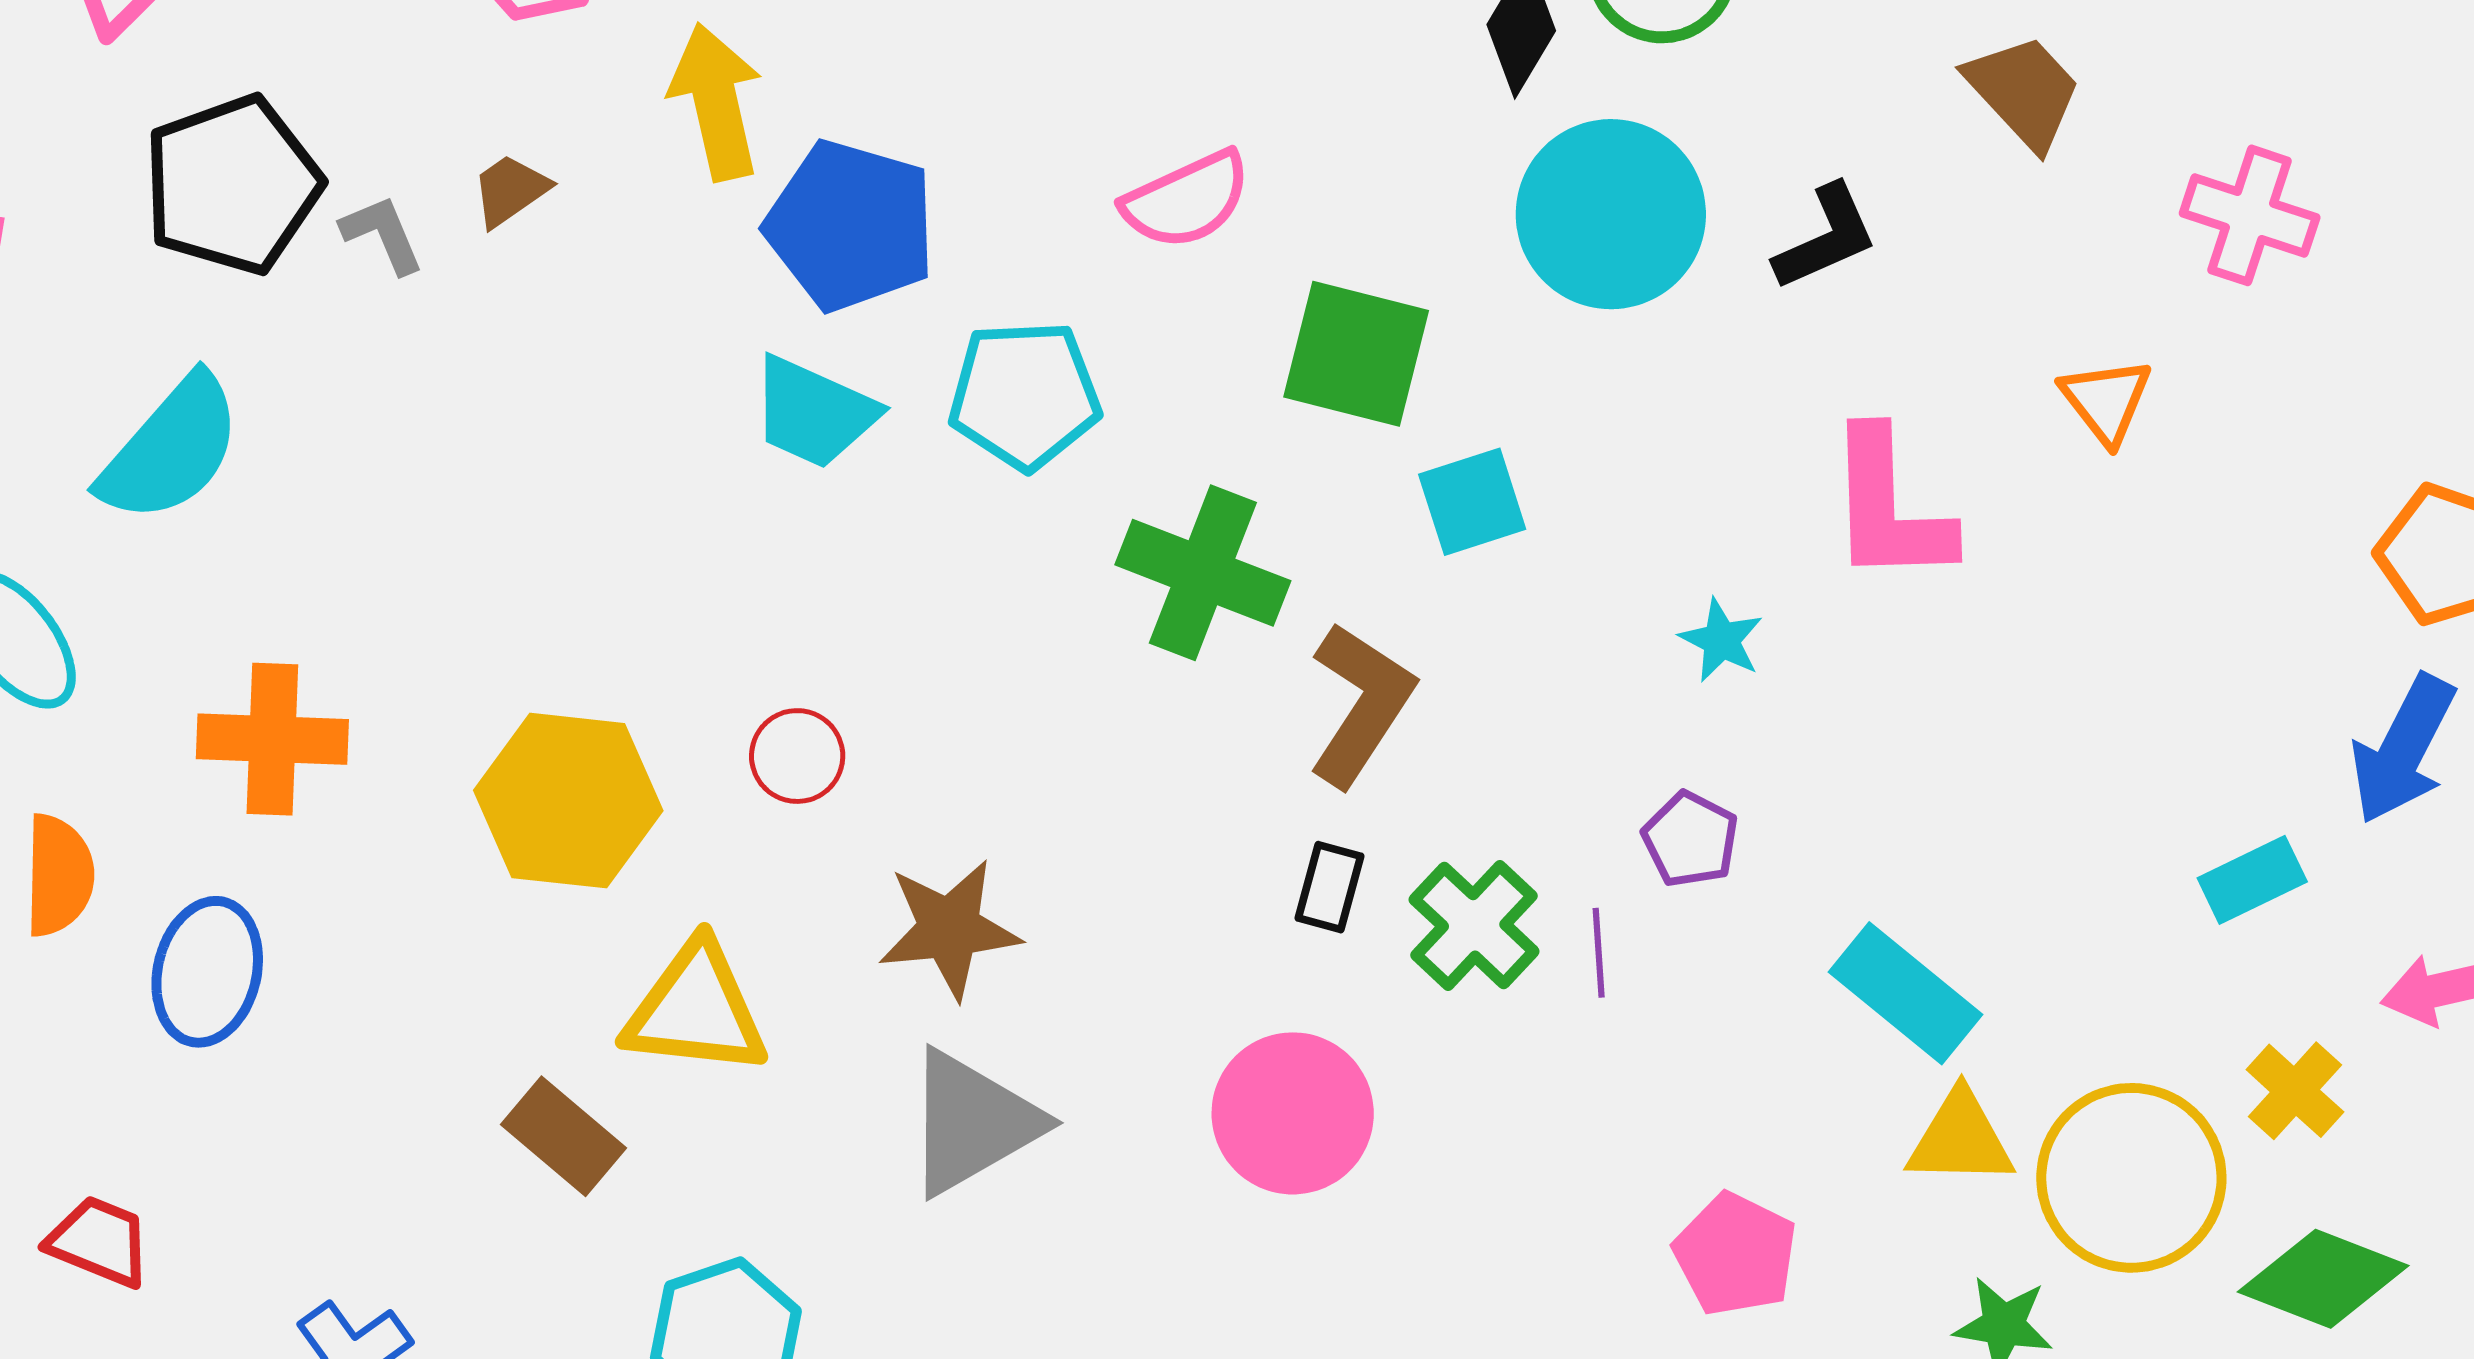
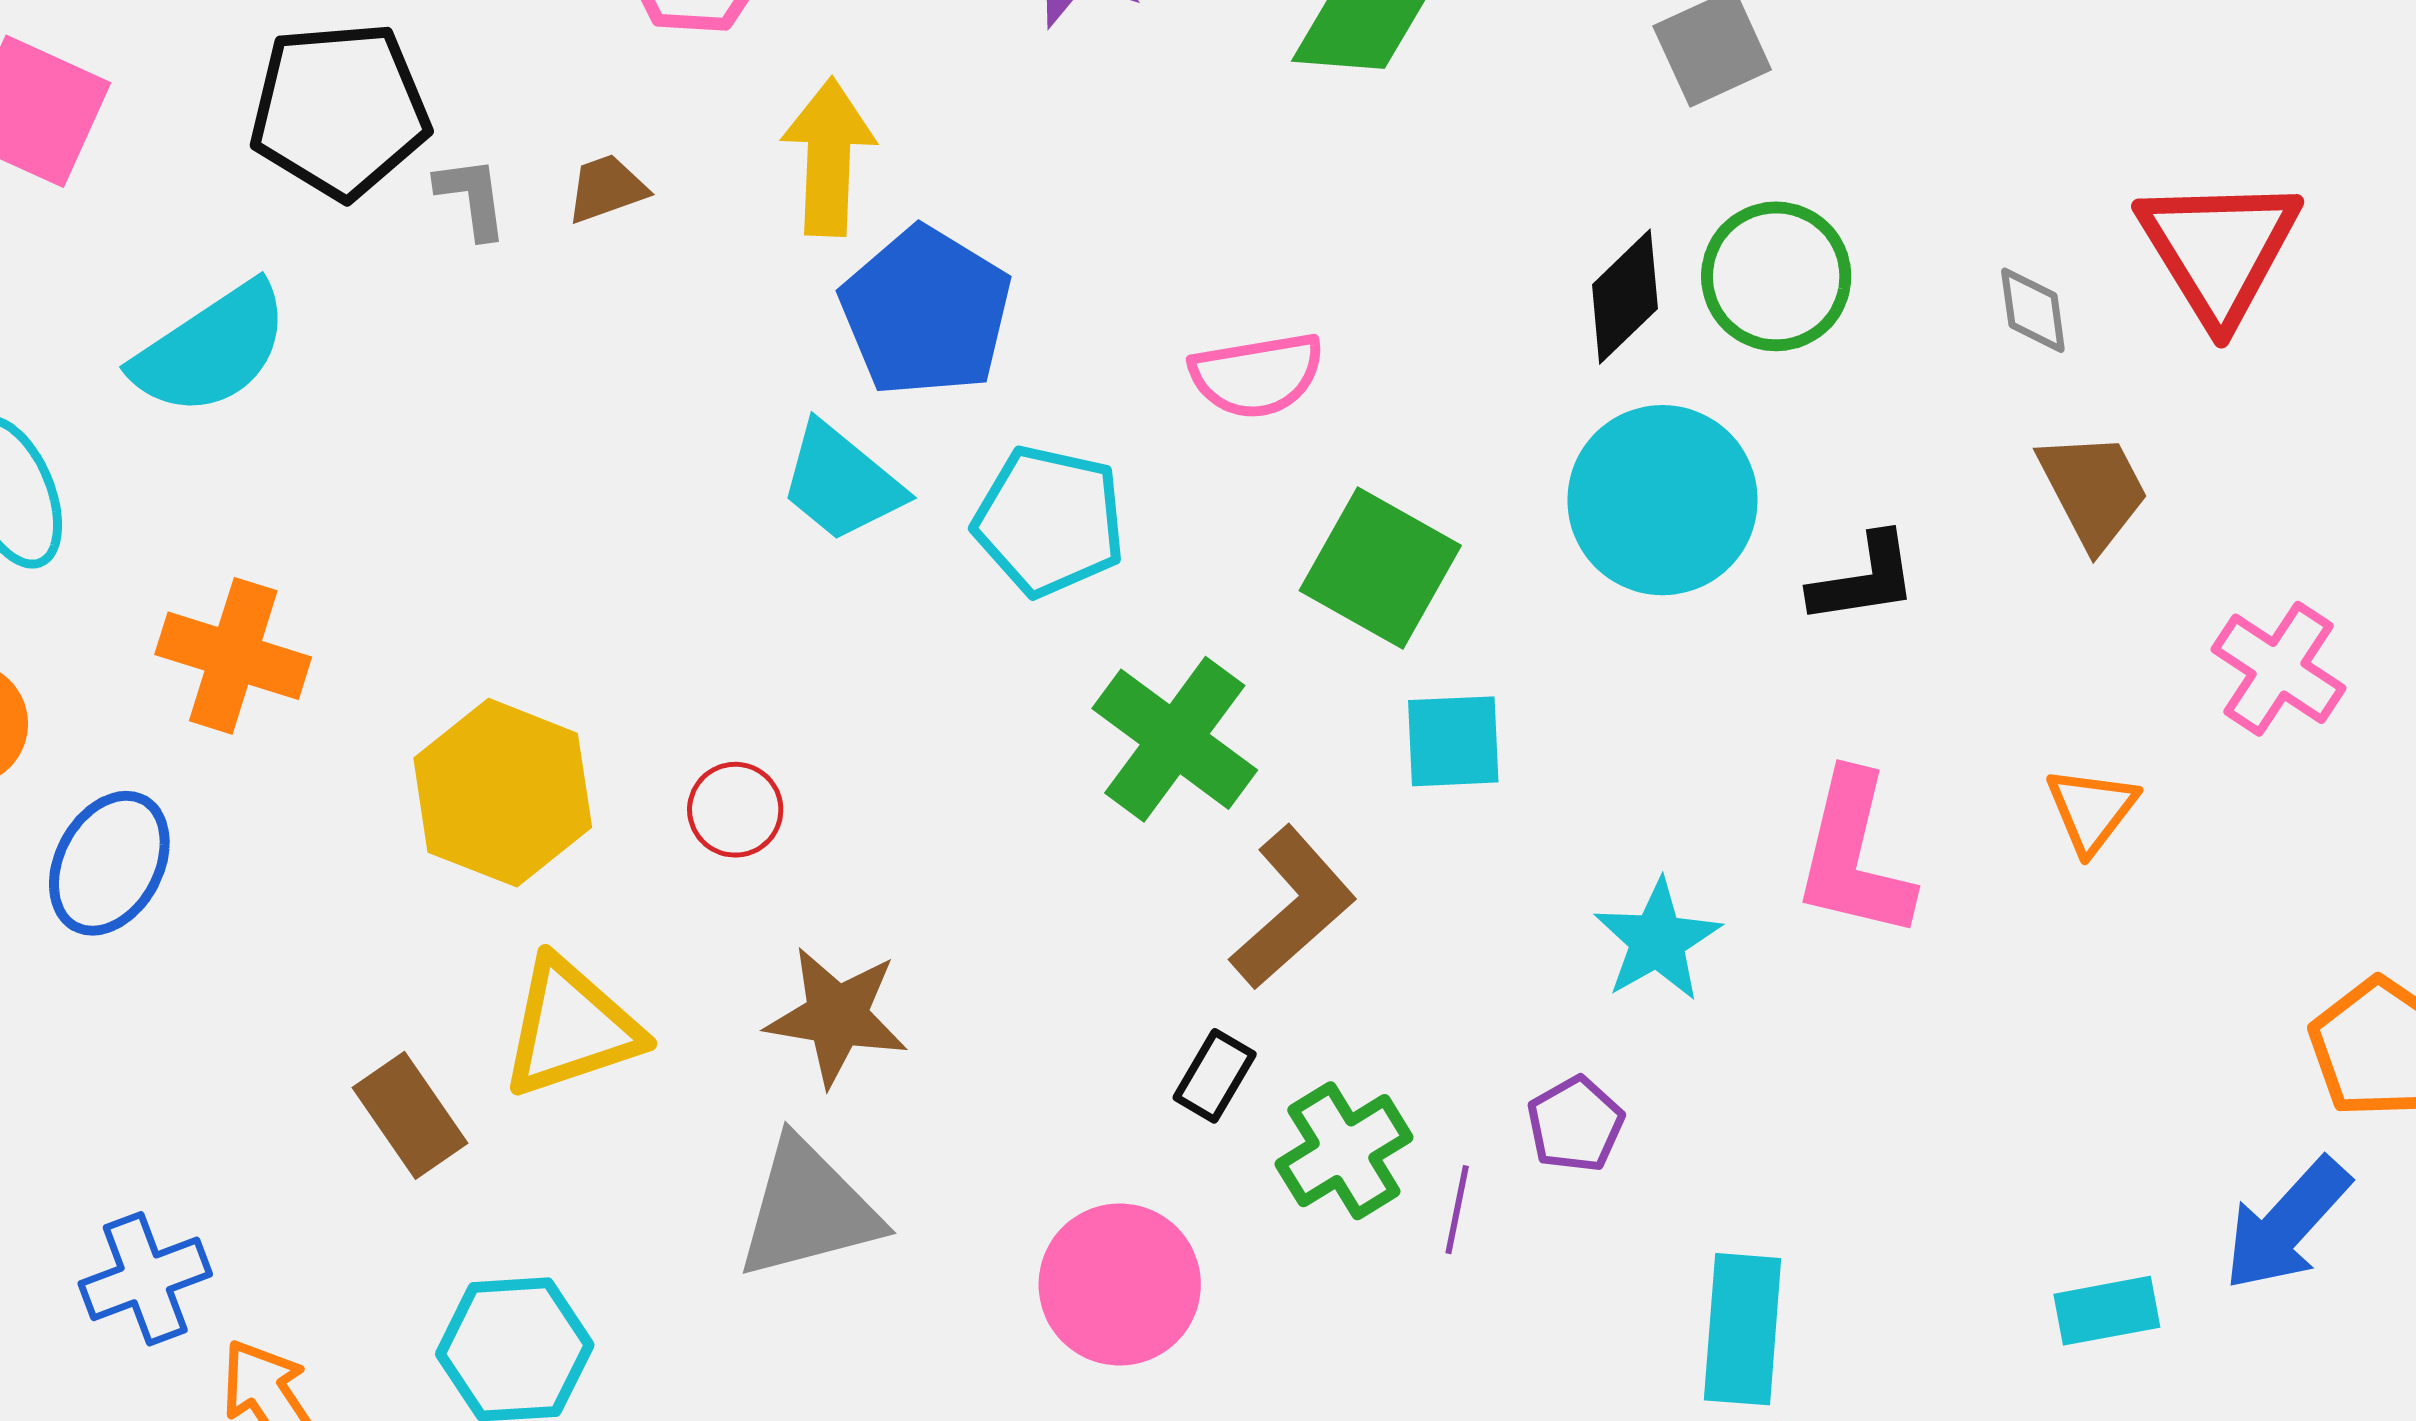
cyan star: (1721, 640) -> (1657, 940), size x1.5
cyan rectangle: (1905, 993) -> (1743, 1329), turned 40
yellow triangle: (696, 1010) -> (571, 1028), turned -40

